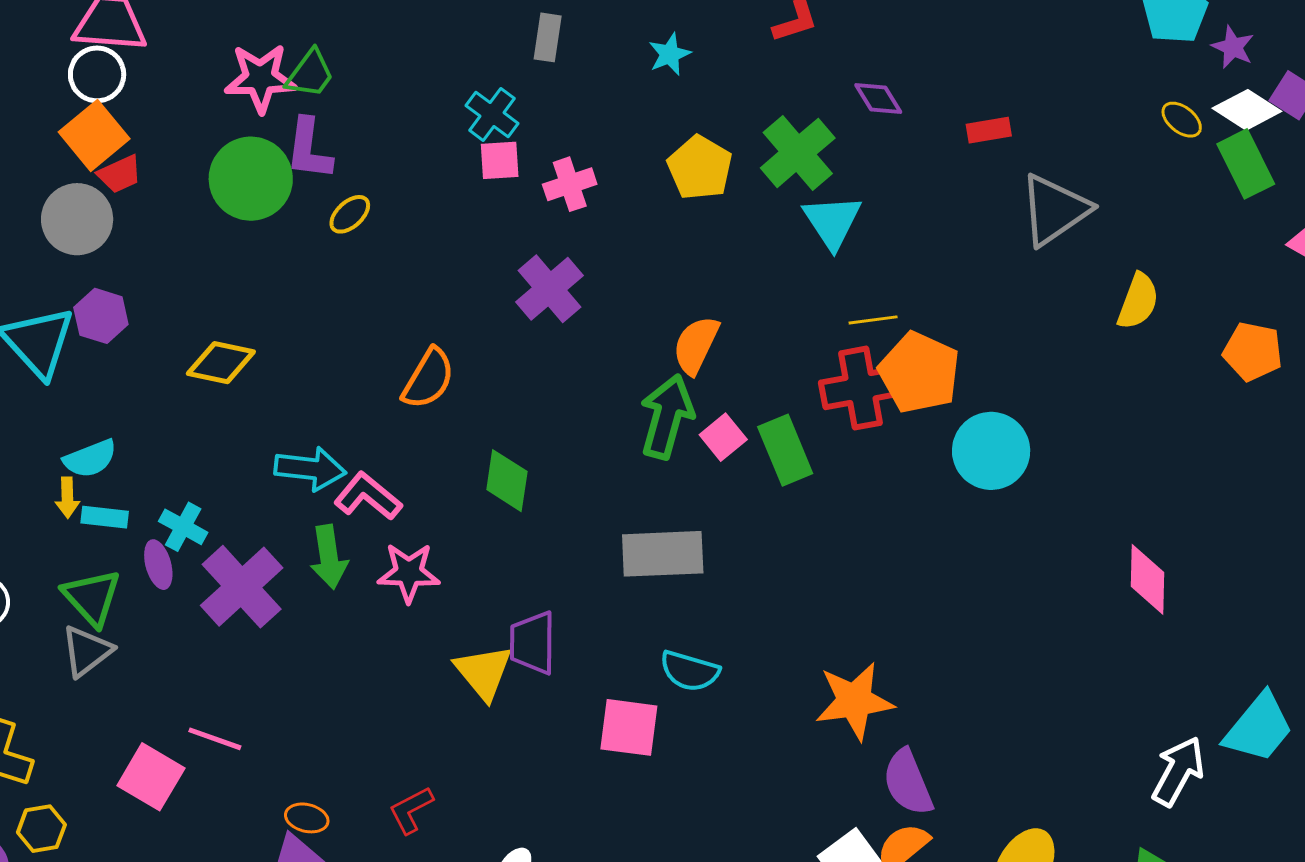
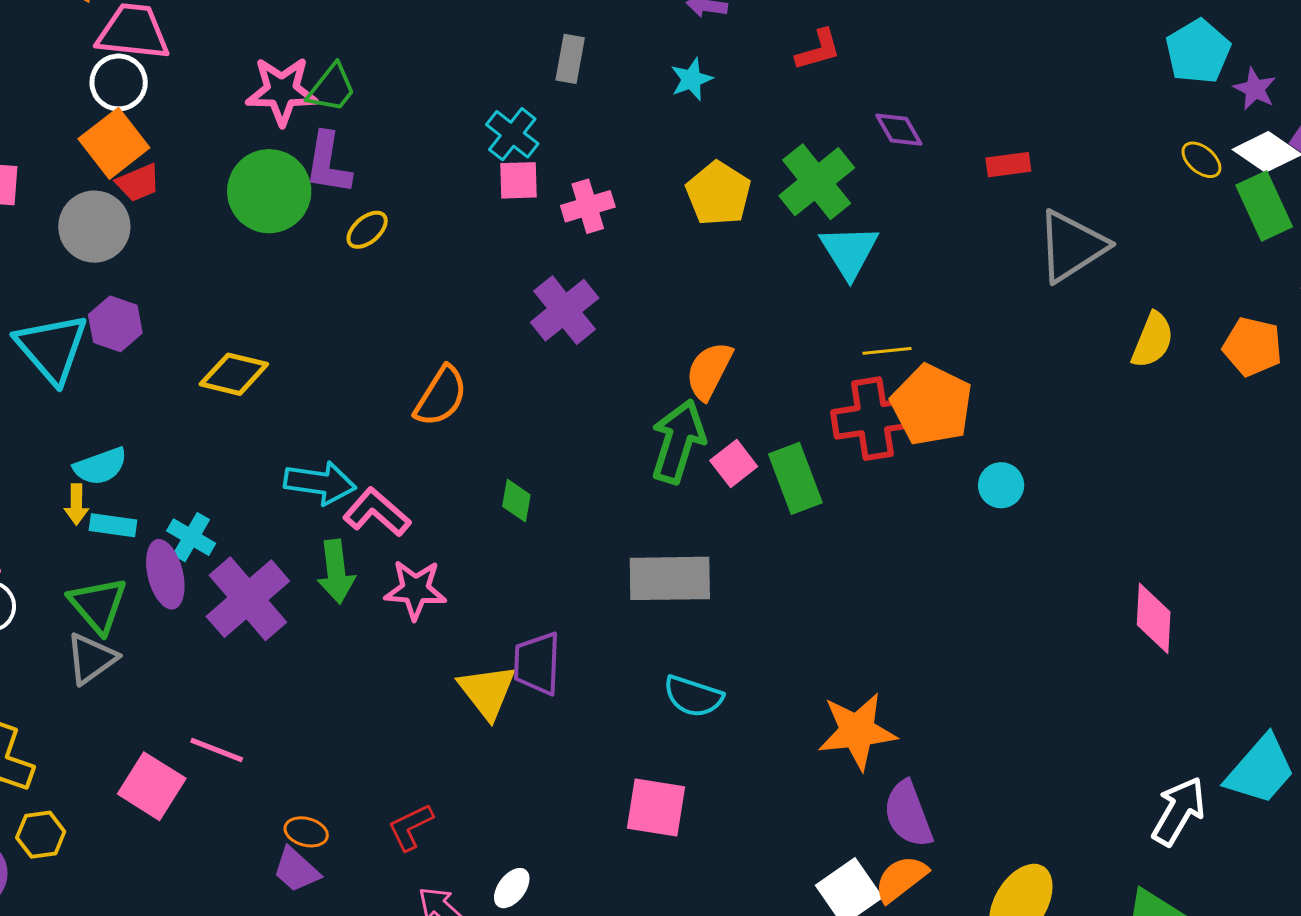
orange pentagon: (1253, 351) -> (1252, 347), moved
cyan circle: (991, 451) -> (1001, 485), size x0.6
green diamond: (507, 481) -> (516, 501), size x0.7
purple ellipse: (158, 565) -> (165, 574), size x1.4
pink square: (629, 727) -> (656, 808), moved

